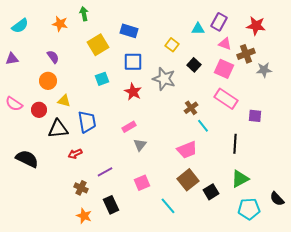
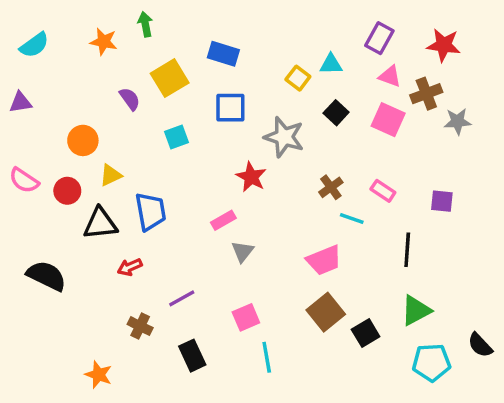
cyan triangle: (198, 29) -> (331, 64), moved
purple semicircle: (53, 57) -> (130, 99), moved
red star: (133, 92) -> (251, 177), moved
pink rectangle: (226, 99) -> (383, 191), moved, size x0.6
yellow triangle: (64, 101) -> (111, 175), turned -40
cyan line: (203, 126) -> (352, 219), turned -32
cyan line: (168, 206) -> (267, 357), moved, turned 30
orange star: (84, 216) -> (99, 375), moved

